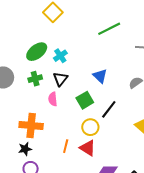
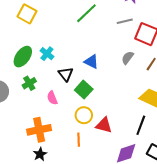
black triangle: (60, 79) -> (66, 74), moved
black line: (109, 109) -> (141, 125), moved
yellow circle: (90, 127) -> (84, 115), moved
red triangle: (88, 148) -> (104, 125), moved

